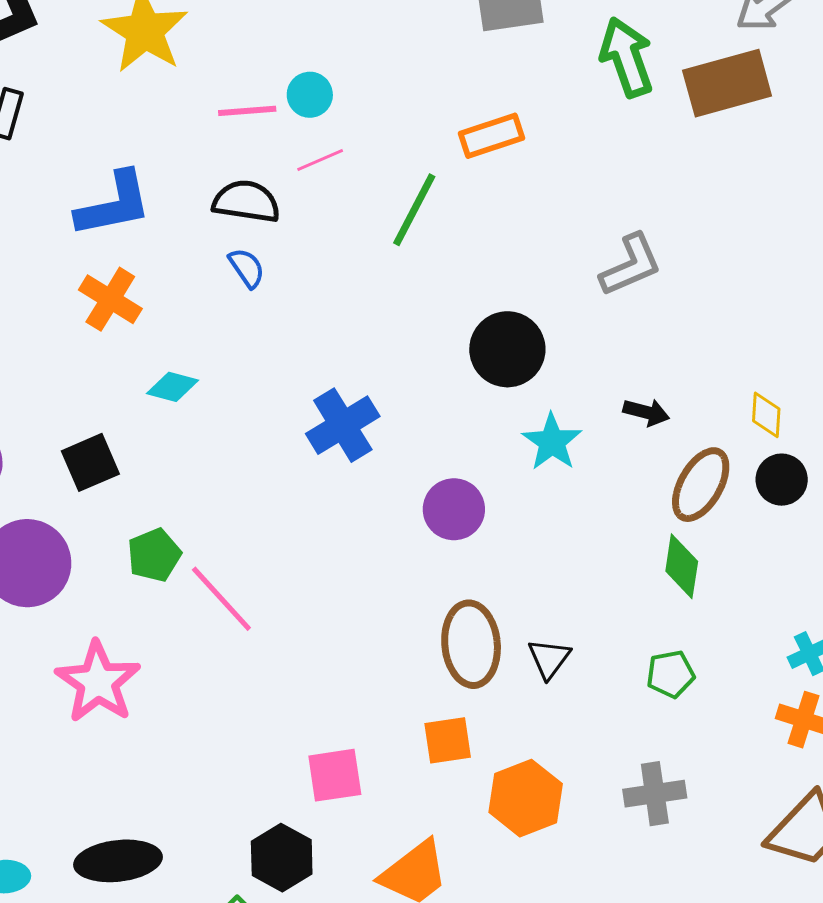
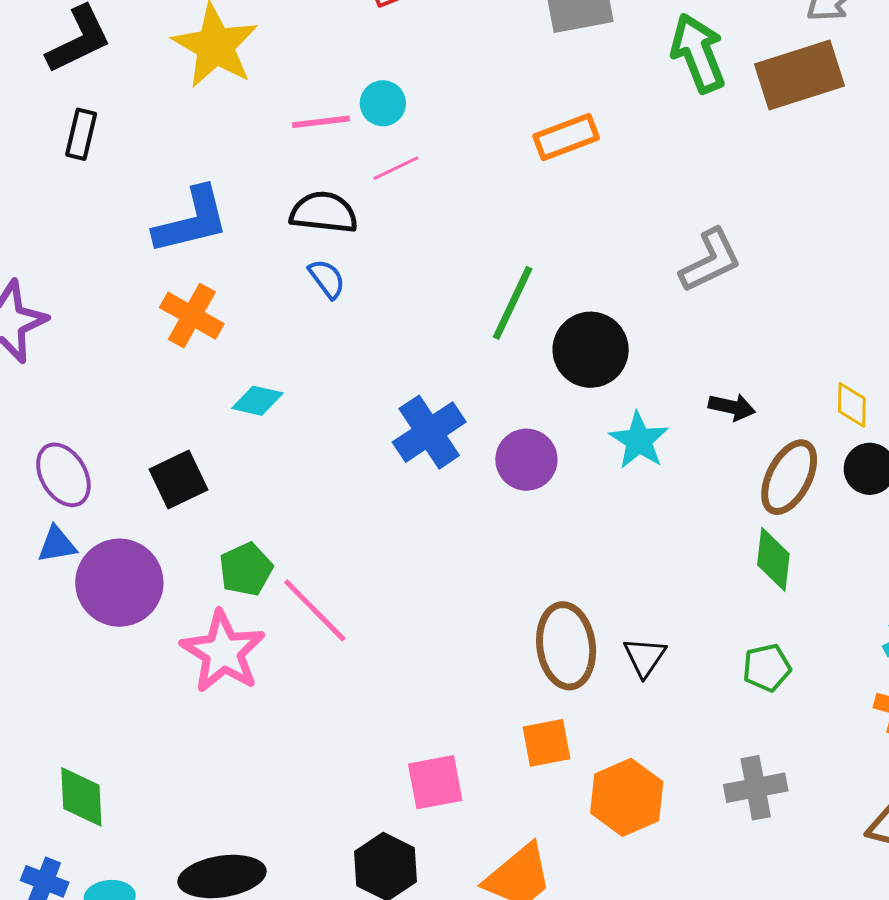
green line: (414, 210) -> (513, 303), moved
purple circle: (454, 509) -> (526, 460), moved
pink star: (98, 682) -> (223, 652), moved

